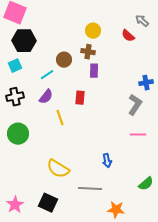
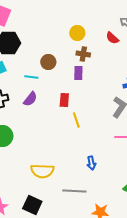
brown cross: (88, 52) -> (83, 54), moved
cyan line: (47, 75) -> (31, 77), turned 40
yellow line: (60, 118) -> (76, 120), moved
yellow semicircle: (58, 169) -> (42, 171), turned -30

